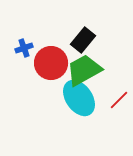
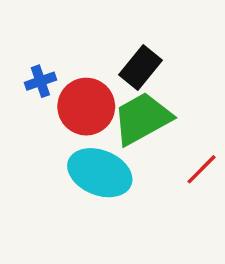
cyan ellipse: (79, 98) -> (100, 173), moved, turned -33

